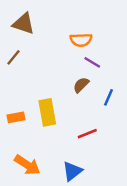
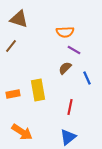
blue line: (108, 97) -> (87, 78), turned -48
red line: (87, 134) -> (70, 107), turned -56
blue triangle: (72, 171) -> (68, 137), moved

